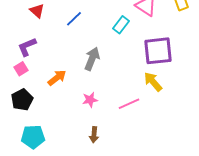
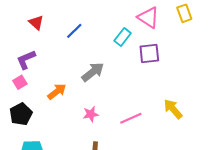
purple square: (158, 51) -> (149, 53), moved, size x0.7
gray arrow: (92, 59) -> (93, 72), turned 30
yellow arrow: (153, 82) -> (173, 109), moved

